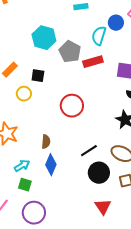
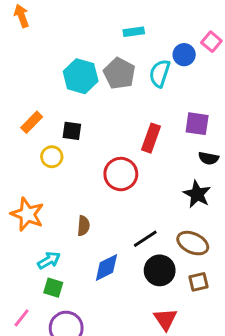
gray pentagon: (70, 52) -> (119, 73), moved
red rectangle: (93, 62) -> (151, 138), moved, turned -54
blue diamond: (51, 165) -> (106, 268), moved, turned 40

